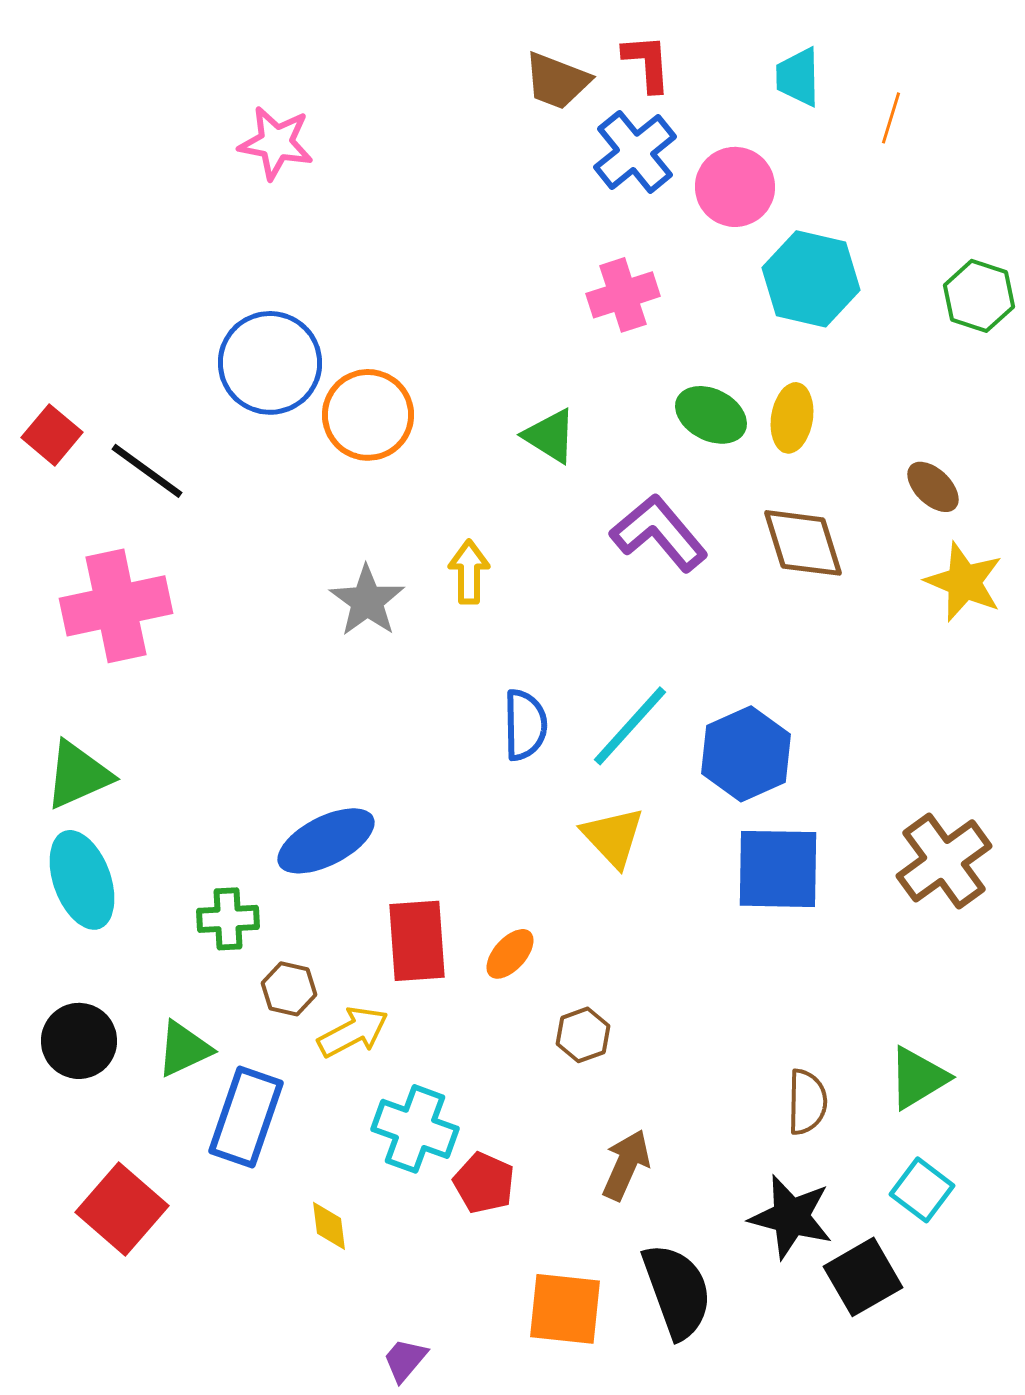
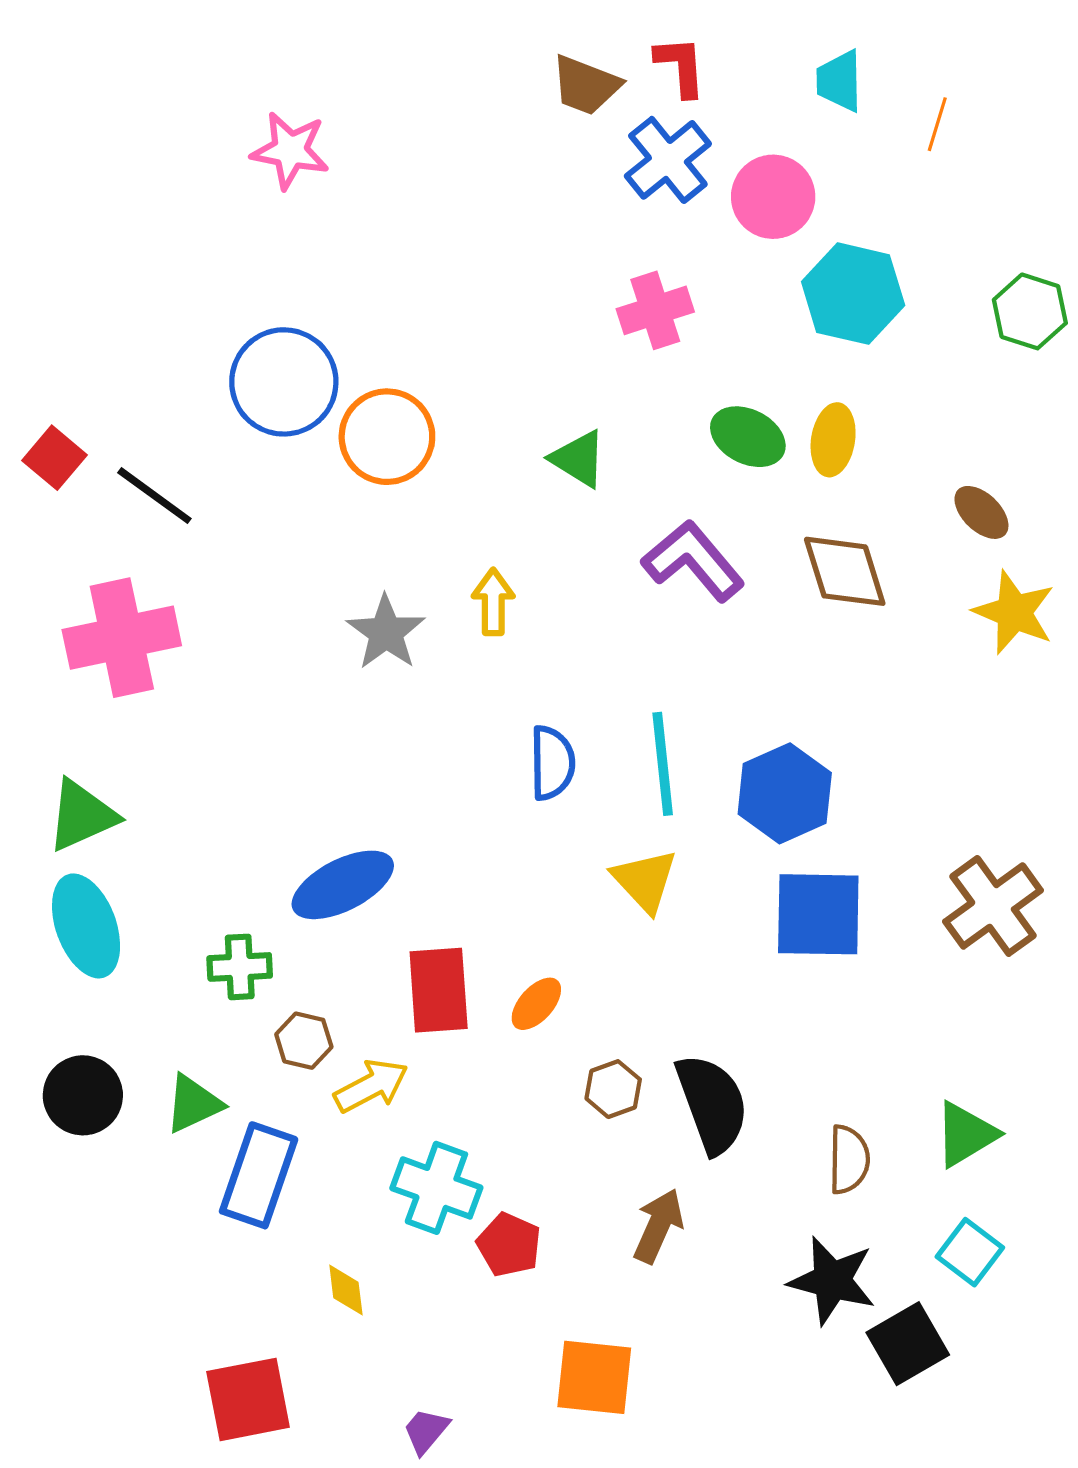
cyan line: (630, 726) -> (663, 764), turned -48
red square: (122, 1209) -> (248, 1399), moved, turned 38
black semicircle: (677, 1291) -> (712, 1104), moved

